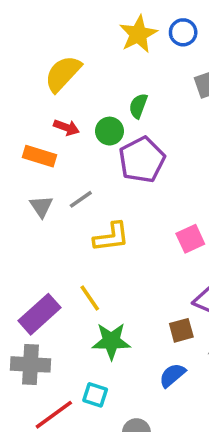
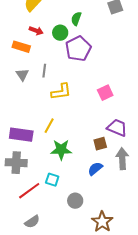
gray line: (81, 199) -> (44, 71), turned -48
yellow line: (90, 298) -> (49, 126), turned 63
purple rectangle: (39, 314) -> (21, 135), turned 50

